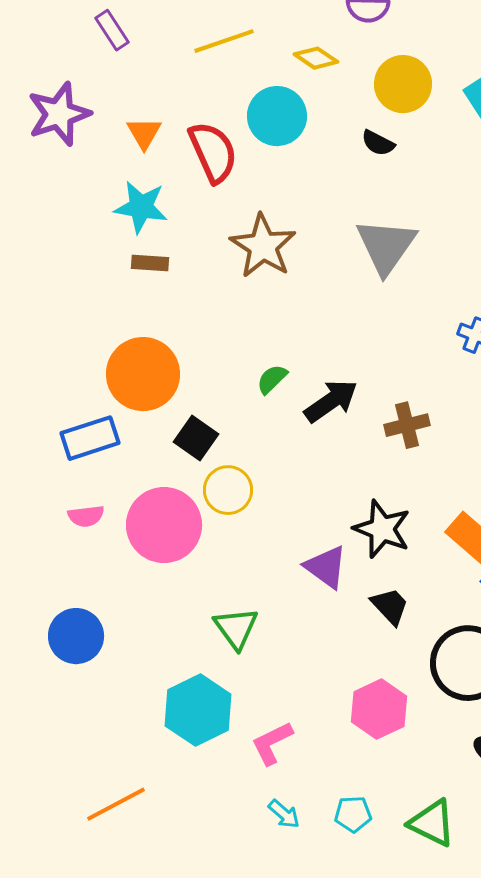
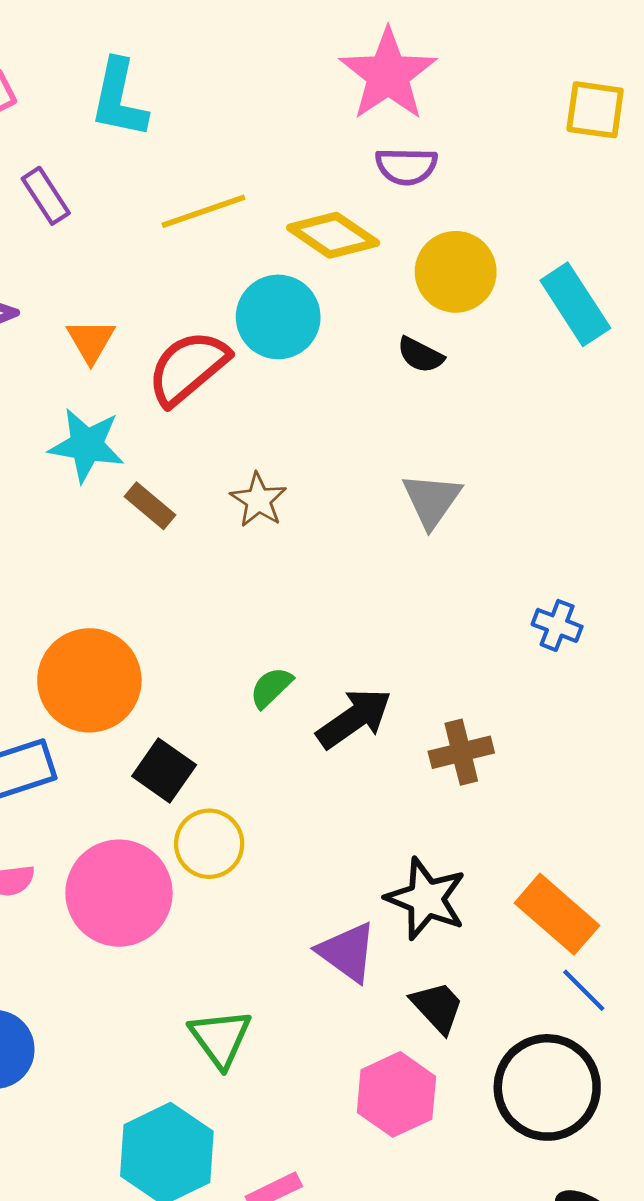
yellow diamond: (316, 58) -> (333, 235), size x1.4
red semicircle: (213, 152) -> (188, 368), turned -106
brown star: (263, 246) -> (258, 500), size x0.6
gray triangle: (386, 246) -> (432, 500), size x0.7
brown rectangle: (150, 263) -> (150, 506), moved, turned 36
pink hexagon: (379, 709) -> (396, 1094), moved

